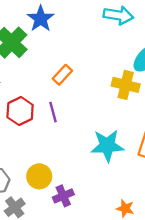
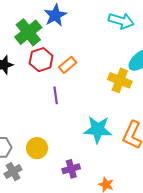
red hexagon: (20, 111) -> (41, 60), moved
purple cross: (63, 196) -> (71, 169), moved

